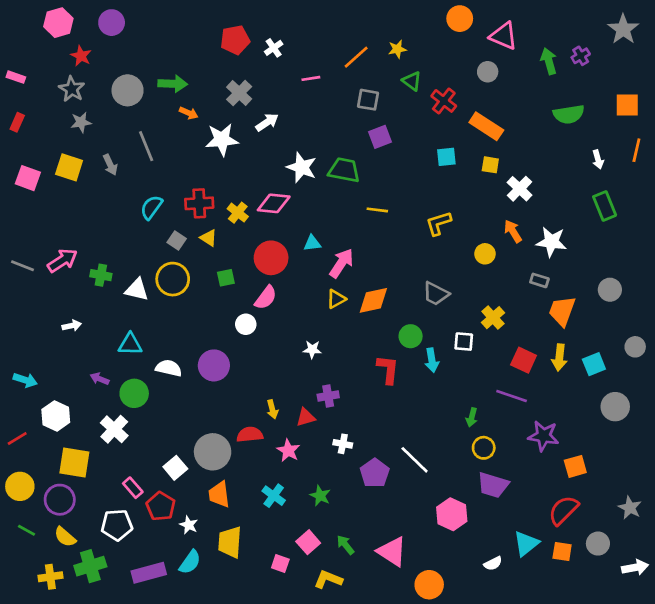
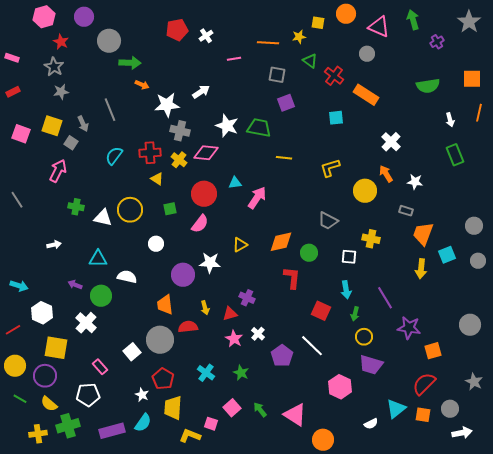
orange line: (356, 57) -> (268, 43), turned 45
green arrow: (549, 61) -> (413, 20), moved
gray circle: (128, 90) -> (109, 41), moved
gray cross: (239, 93) -> (180, 131), moved, turned -30
red rectangle: (17, 122) -> (13, 92), turned 40
yellow square: (490, 165) -> (318, 23), moved
gray square: (177, 241) -> (71, 143), moved
white star: (551, 242) -> (415, 182), size x0.7
yellow circle: (485, 254) -> (365, 191), size x1.5
pink arrow: (62, 260) -> (58, 171), moved, turned -30
gray line: (23, 266) -> (17, 200), turned 36
gray circle: (610, 290) -> (474, 226), moved
yellow triangle: (336, 299) -> (240, 245), moved
orange diamond: (373, 300) -> (281, 242), moved
yellow cross: (493, 318) -> (371, 239), turned -36
white circle: (246, 324) -> (156, 244), moved
white star: (312, 349) -> (210, 263), moved, size x1.5
cyan arrow: (432, 360) -> (346, 290), moved
red square: (524, 360) -> (321, 311), moved
cyan square: (594, 364) -> (447, 255), moved
purple circle: (214, 365) -> (183, 275), moved
purple cross: (328, 396) -> (247, 298), turned 35
purple line: (512, 396) -> (385, 298), turned 40
gray circle: (615, 407) -> (470, 325), moved
white cross: (343, 444) -> (258, 334), turned 32
pink star: (288, 450) -> (234, 339), moved
orange trapezoid: (219, 494) -> (165, 305), moved
red pentagon: (161, 506) -> (163, 379), moved
white arrow: (635, 567) -> (462, 433), moved
yellow L-shape: (328, 579) -> (190, 436), moved

